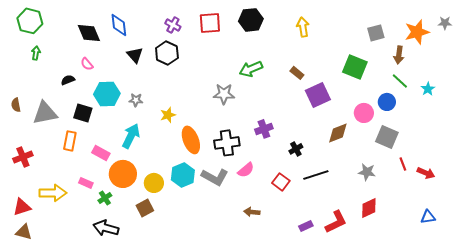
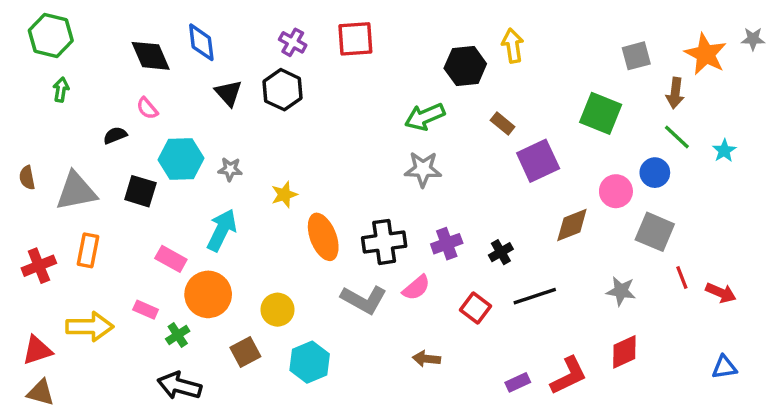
black hexagon: (251, 20) -> (465, 66), moved
orange star: (417, 32) -> (706, 54), turned -30
gray star: (224, 94) -> (423, 169), moved
purple cross: (264, 129) -> (447, 244), moved
orange rectangle: (70, 141) -> (88, 250), moved
cyan hexagon: (183, 175) -> (310, 362), moved
yellow circle: (154, 183) -> (278, 310), moved

